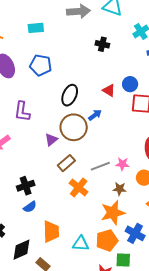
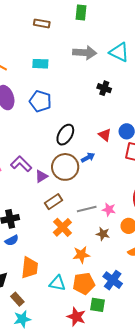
purple L-shape: (22, 112) -> (21, 164), moved, turned 120
orange star: (113, 213) -> (81, 255), moved, size x0.7

